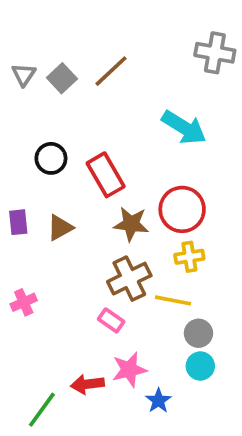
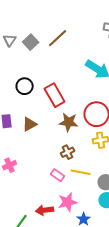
brown cross: (129, 279) -> (68, 152), size x0.6
yellow line: (173, 300) -> (81, 172), moved

